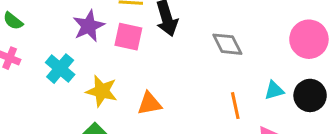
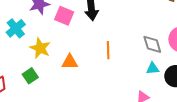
gray diamond: (227, 44) -> (152, 44), moved
orange line: (235, 106) -> (108, 50), moved

